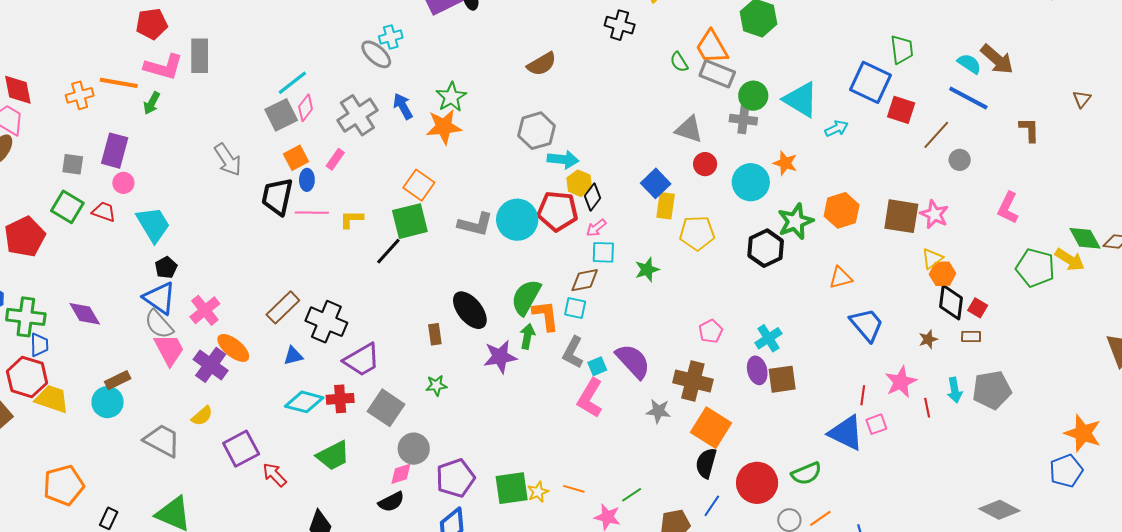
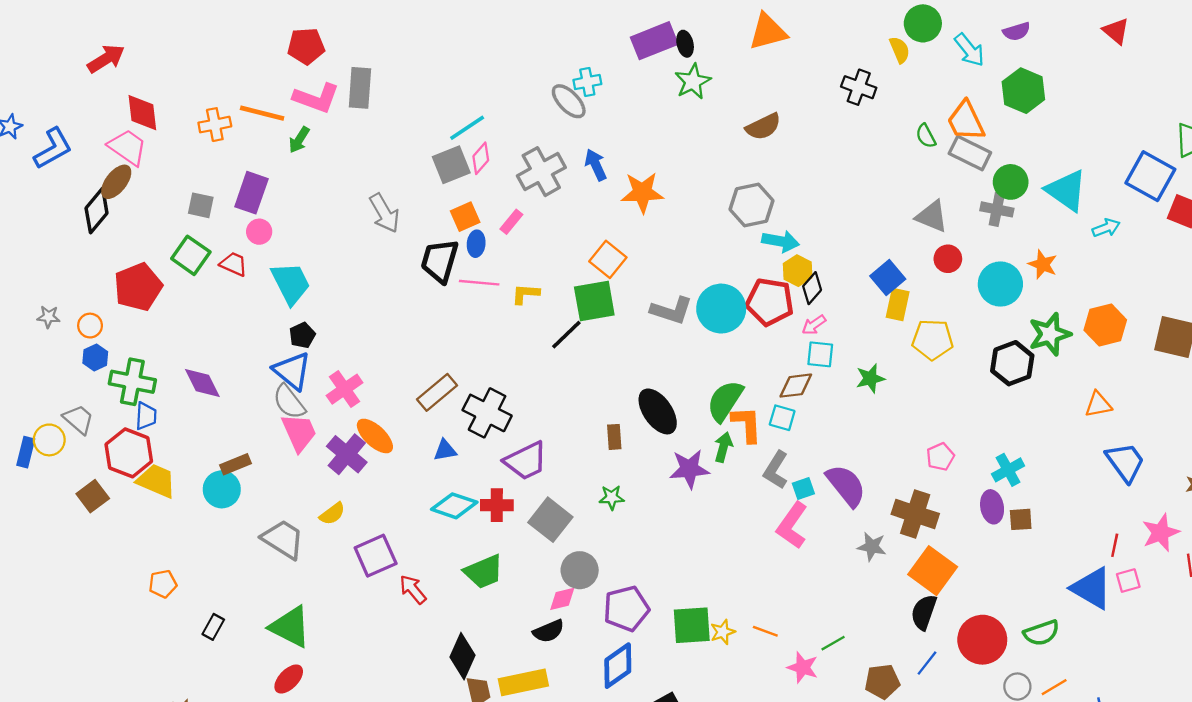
green star: (451, 97) -> (693, 82), moved
brown square: (782, 379) -> (1021, 519), size x0.7
orange pentagon: (64, 485) -> (163, 584), size x0.6

